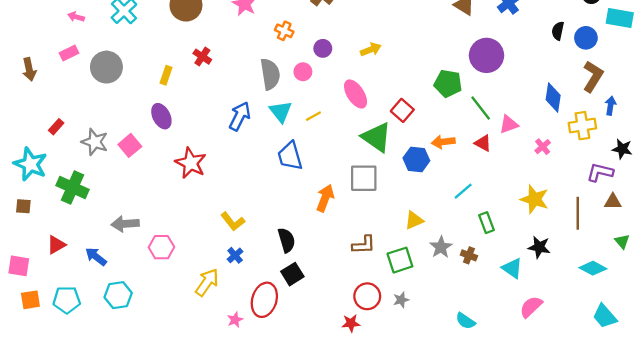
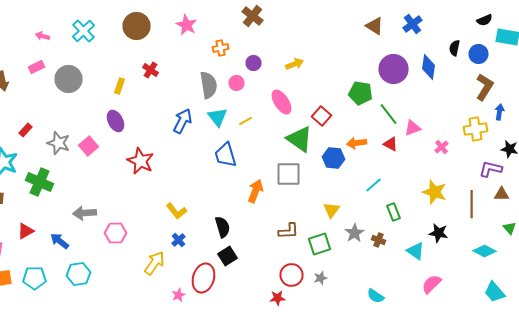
orange cross: (284, 31) -> (220, 48), turned -35
blue diamond: (553, 97) -> (428, 67), moved
yellow triangle: (414, 220) -> (332, 210), turned -30

